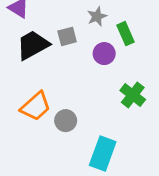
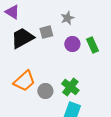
green rectangle: (126, 34) -> (92, 45), moved
green cross: (133, 95) -> (70, 87), moved

